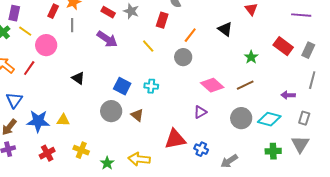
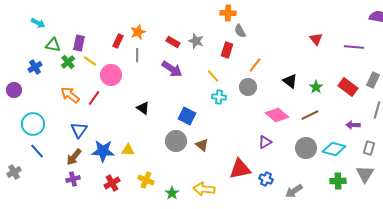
purple line: (301, 15) -> (354, 47), moved
black triangle: (225, 29) -> (290, 81), moved
red rectangle: (283, 46) -> (348, 87), moved
cyan cross: (151, 86) -> (219, 97), moved

